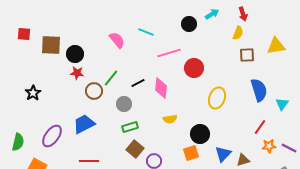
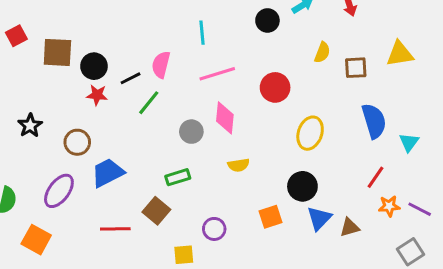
cyan line: (146, 32) -> (202, 33), turned 63
yellow semicircle: (238, 33) -> (322, 52), moved
red square: (24, 34) -> (16, 36), turned -32
pink semicircle: (117, 40) -> (161, 65), moved, turned -126
pink line: (169, 53) -> (217, 74), moved
black line: (138, 83) -> (131, 78), moved
brown circle: (94, 91) -> (77, 142), moved
gray circle: (124, 104) -> (191, 132), moved
black circle: (200, 134) -> (302, 186), moved
brown square: (135, 149) -> (156, 211), moved

